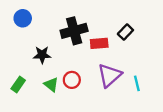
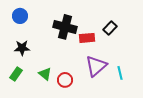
black cross: (74, 31) -> (65, 27), turned 30
black star: (42, 55) -> (22, 48), moved
red circle: (72, 80) -> (65, 80), moved

